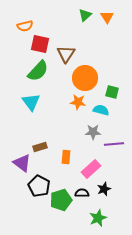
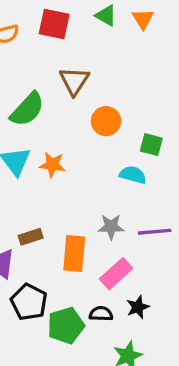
green triangle: (85, 15) -> (106, 16), turned -48
red square: (40, 44) -> (54, 24), moved
orange circle: (85, 78) -> (106, 121), size x0.7
orange star: (78, 102) -> (52, 165), moved
gray star: (93, 132) -> (111, 227), moved
orange rectangle: (66, 157) -> (74, 253), size x1.5

